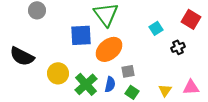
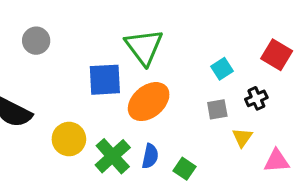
gray square: (128, 71) -> (217, 109), moved
yellow triangle: (165, 90) -> (242, 137), moved

